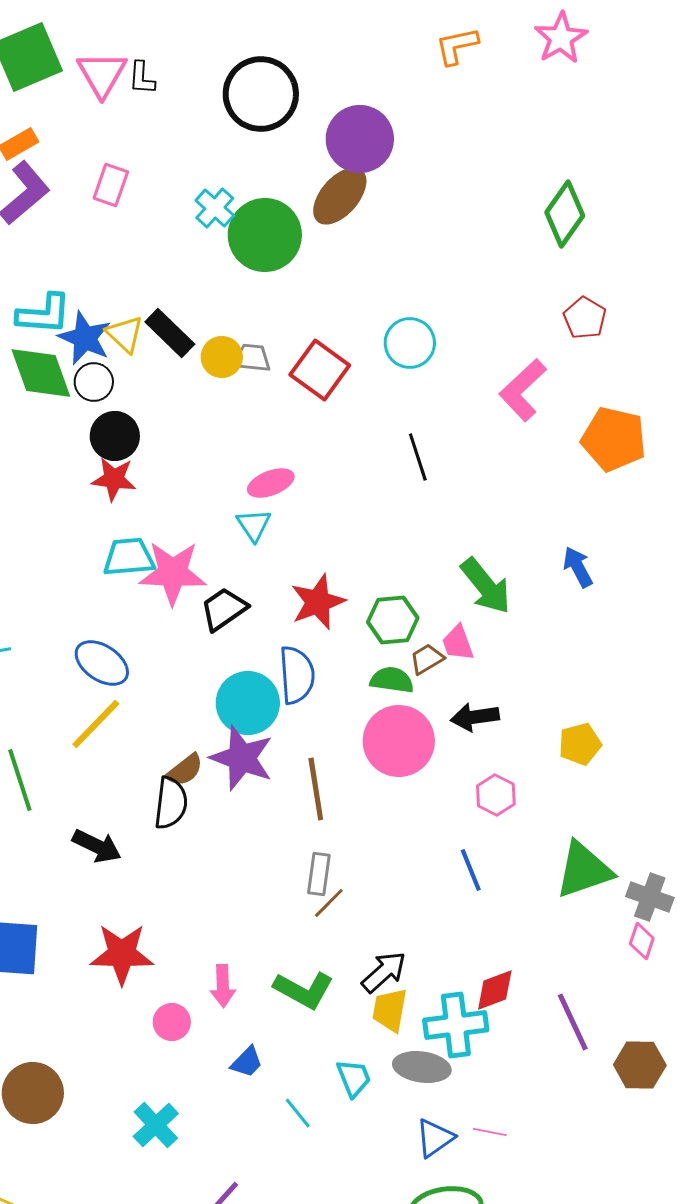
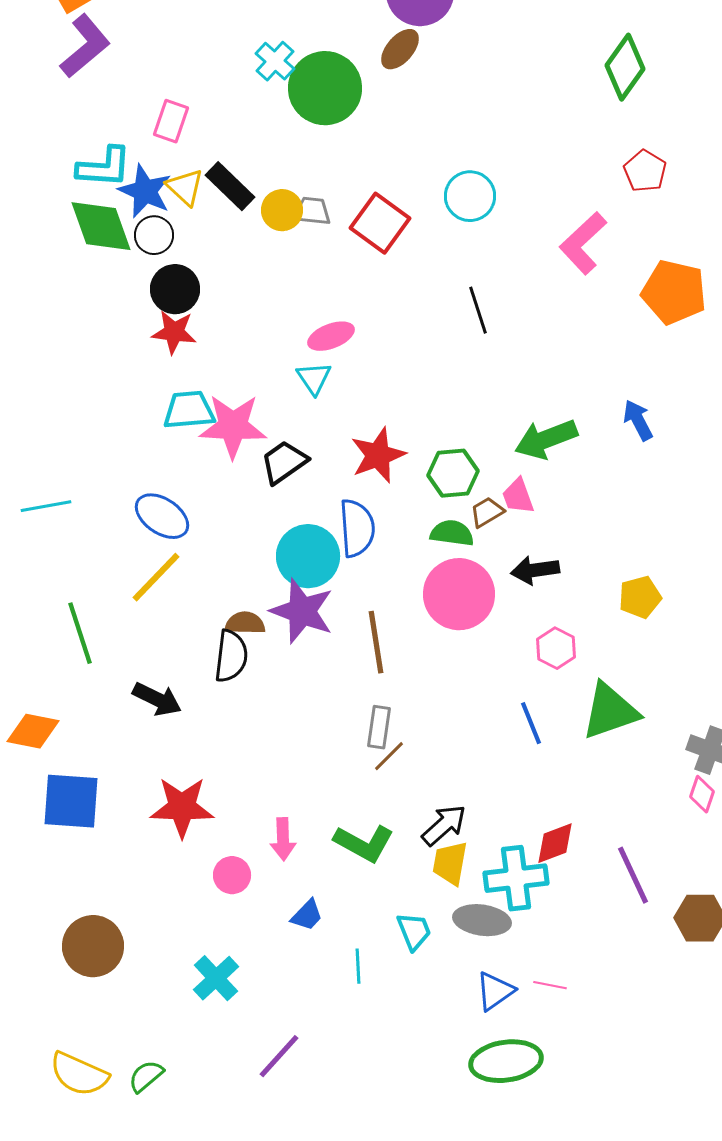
pink rectangle: (111, 185) -> (171, 121), moved
brown ellipse: (340, 196) -> (400, 49), size x0.7
green arrow: (486, 586) -> (546, 439), turned 108
brown semicircle: (185, 770) -> (245, 623), turned -141
green triangle: (584, 870) -> (610, 711), moved
cyan line: (298, 1113) -> (358, 966), turned 36

